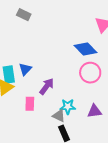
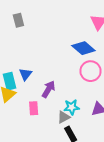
gray rectangle: (24, 15) -> (18, 20), turned 56
gray triangle: (59, 116) -> (64, 117), turned -48

